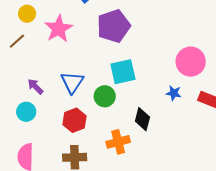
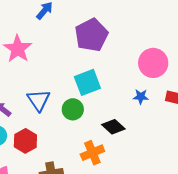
purple pentagon: (114, 26) -> (91, 35), moved
black diamond: (142, 119) -> (113, 127), turned -55
red hexagon: (74, 120) -> (25, 141), moved

